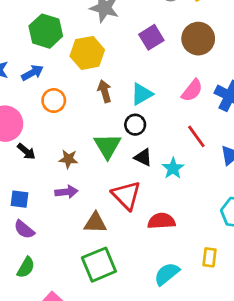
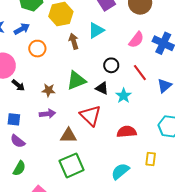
cyan triangle: (142, 94) -> (96, 30), moved
black circle: (135, 125) -> (111, 65), moved
green triangle: (107, 146) -> (76, 80), turned 40
red semicircle: (161, 221) -> (127, 132), moved

